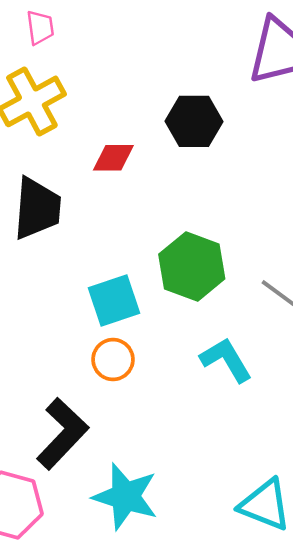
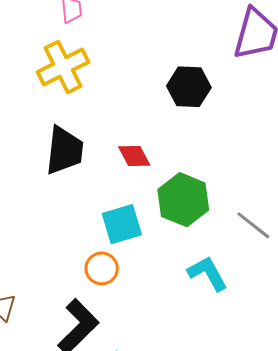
red diamond: (113, 158) -> (134, 156), moved, turned 60
orange circle: (113, 360) -> (102, 268), moved

